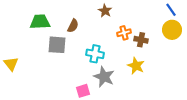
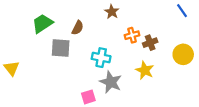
green trapezoid: (40, 22) -> (42, 23), turned -30
yellow circle: (172, 30) -> (183, 54), moved
brown cross: (141, 40) -> (150, 43), turned -32

